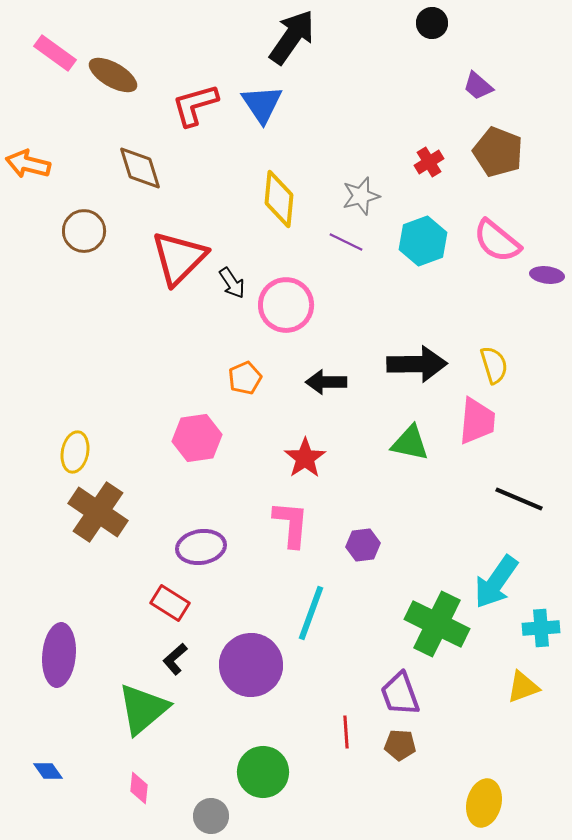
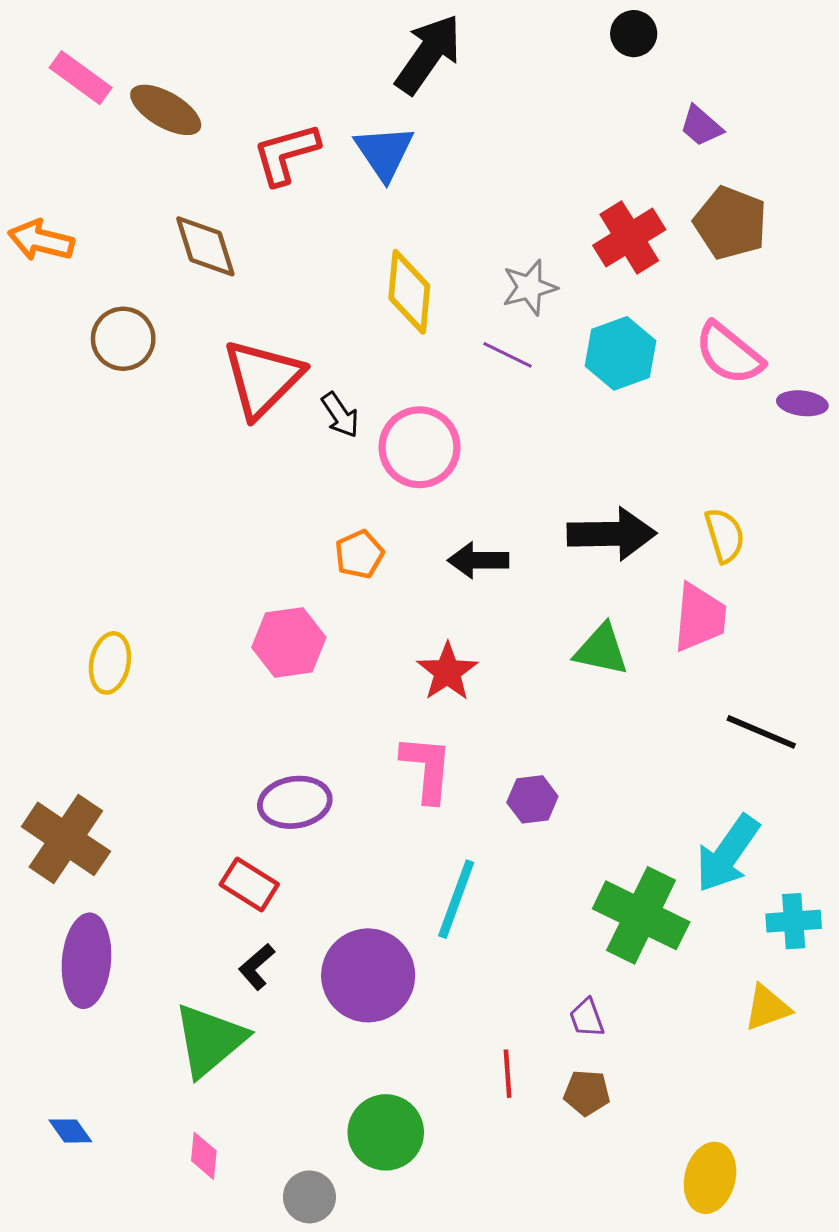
red cross: (429, 162) -> (629, 238), size x1.6
brown cross: (98, 512) -> (66, 839), moved
purple trapezoid: (400, 694) -> (587, 1018), size x0.6

